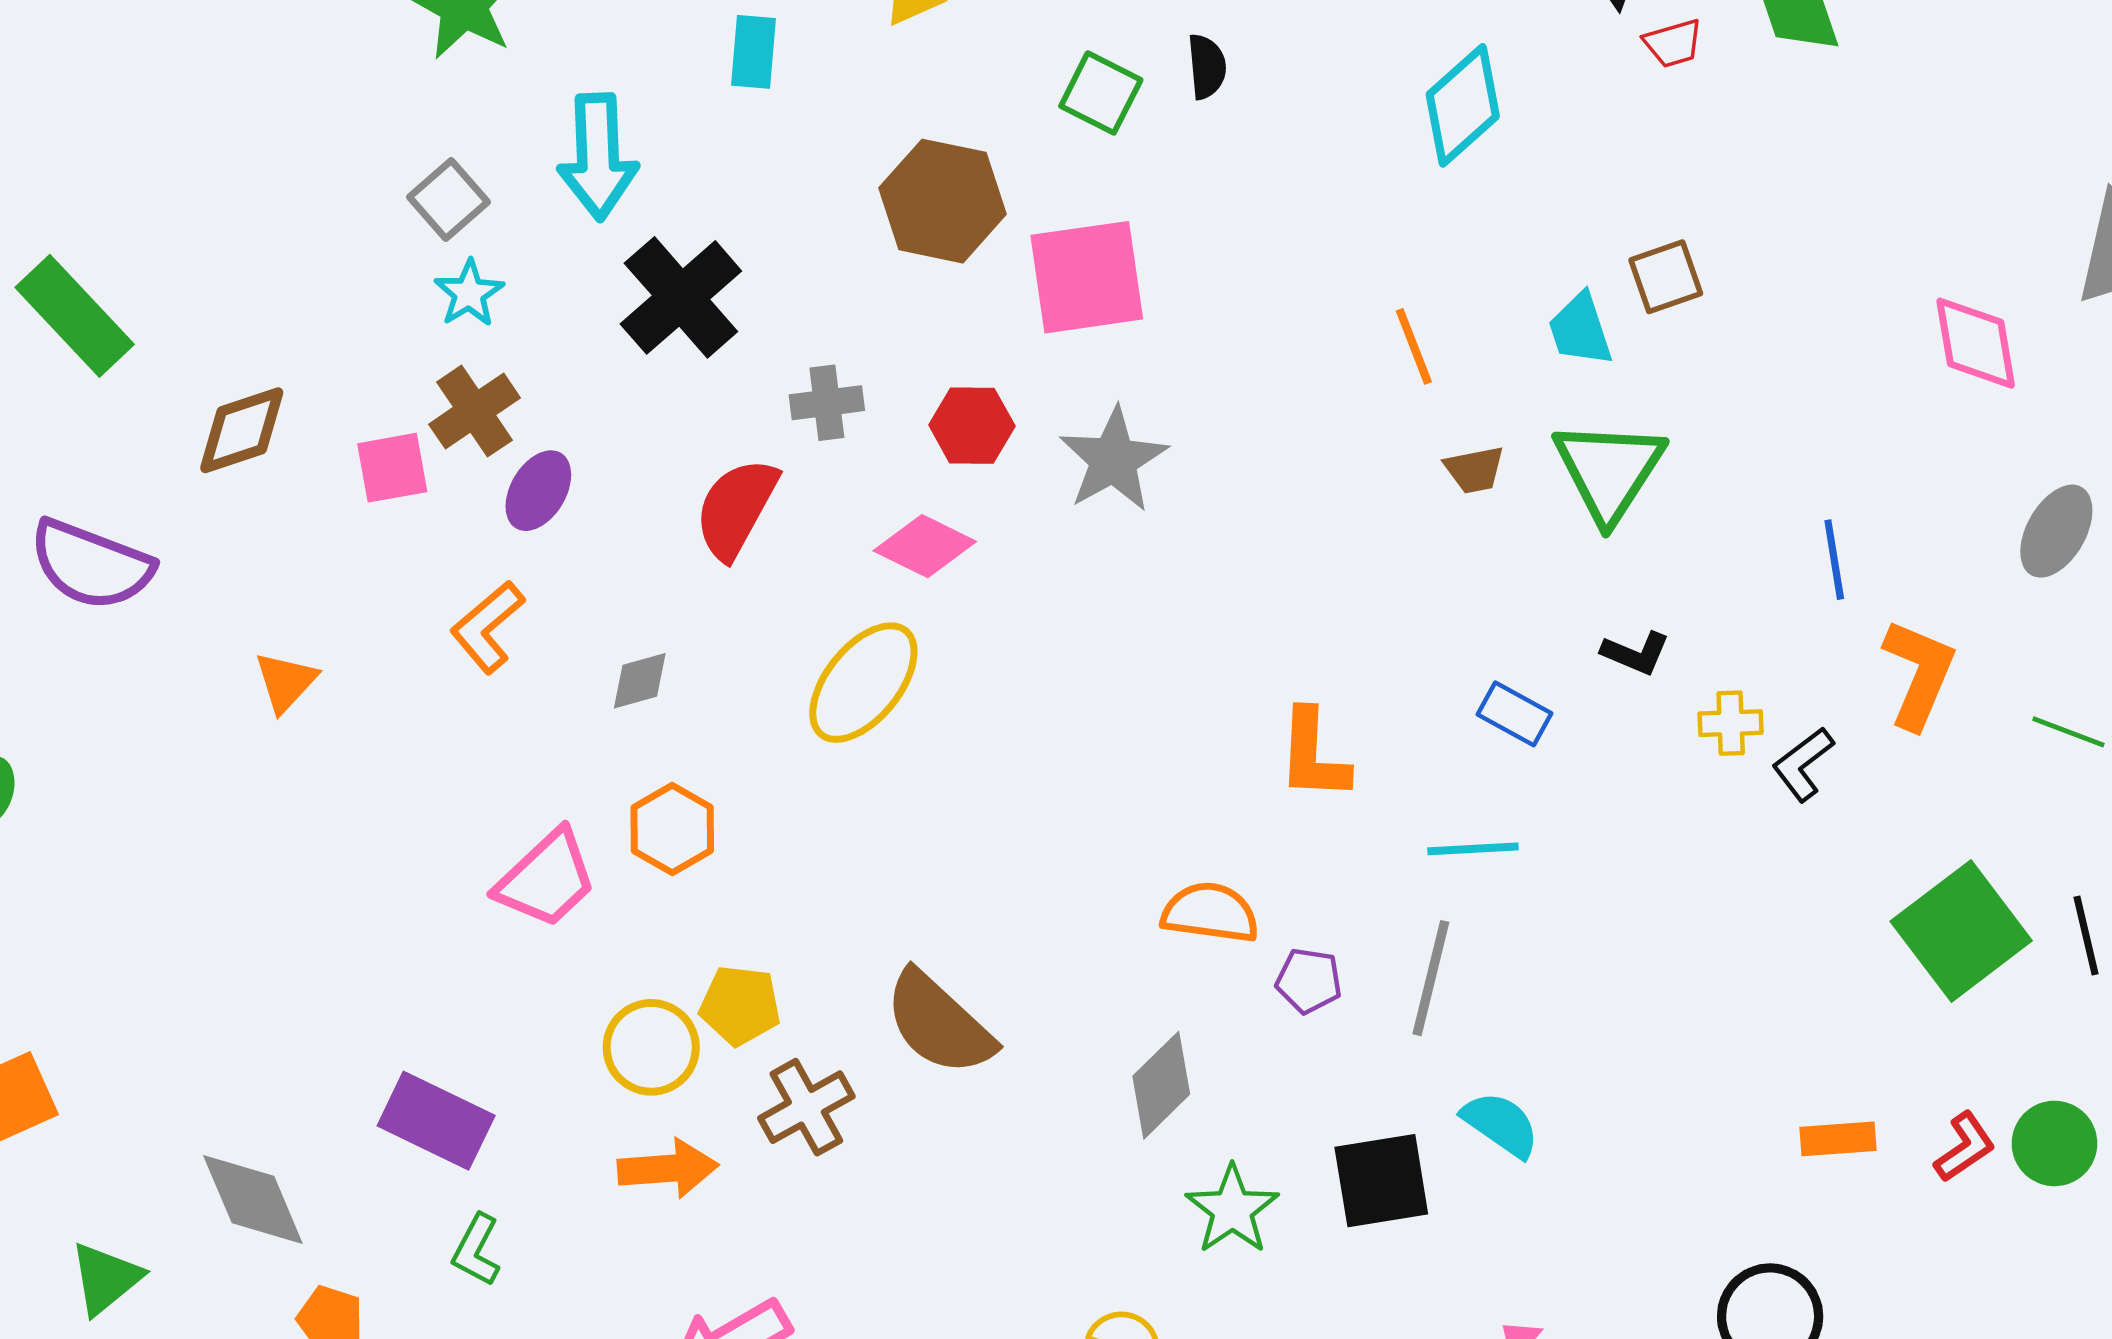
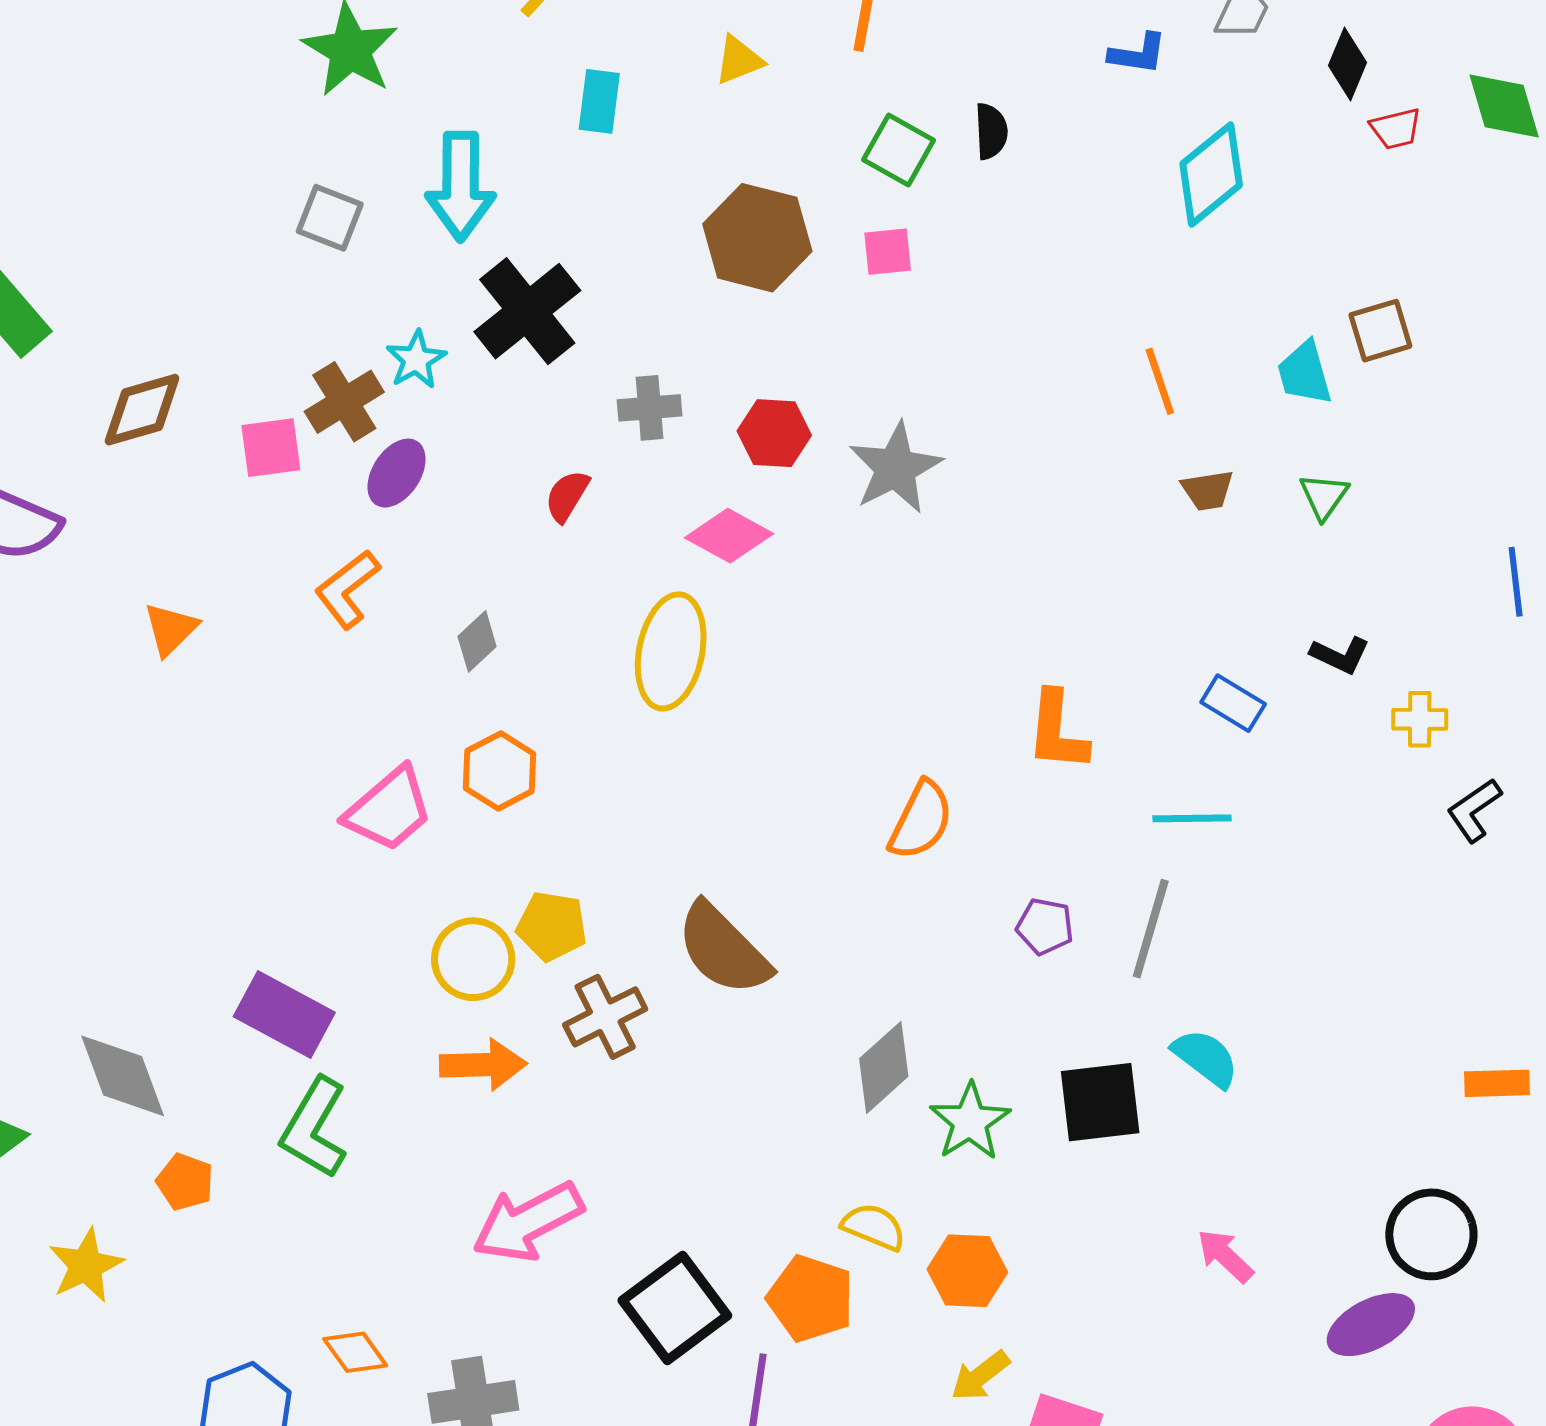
gray square: (448, 200) -> (330, 218), turned -30
pink square: (1087, 277) -> (888, 252), moved, size x0.5
cyan star: (469, 293) -> (416, 360), moved
green triangle: (1609, 471) -> (1324, 496), size x0.5
red semicircle: (736, 508) -> (567, 496), size x0.6
gray diamond: (640, 681) -> (477, 641), turned -30
yellow ellipse: (863, 683) -> (671, 651), turned -30
black L-shape: (1803, 764) -> (1474, 810), moved
orange semicircle: (1210, 913) -> (921, 820), moved, turned 106
gray diamond: (1161, 1085) -> (884, 1068), moved
green L-shape: (476, 1250) -> (314, 1128), size x1.6

